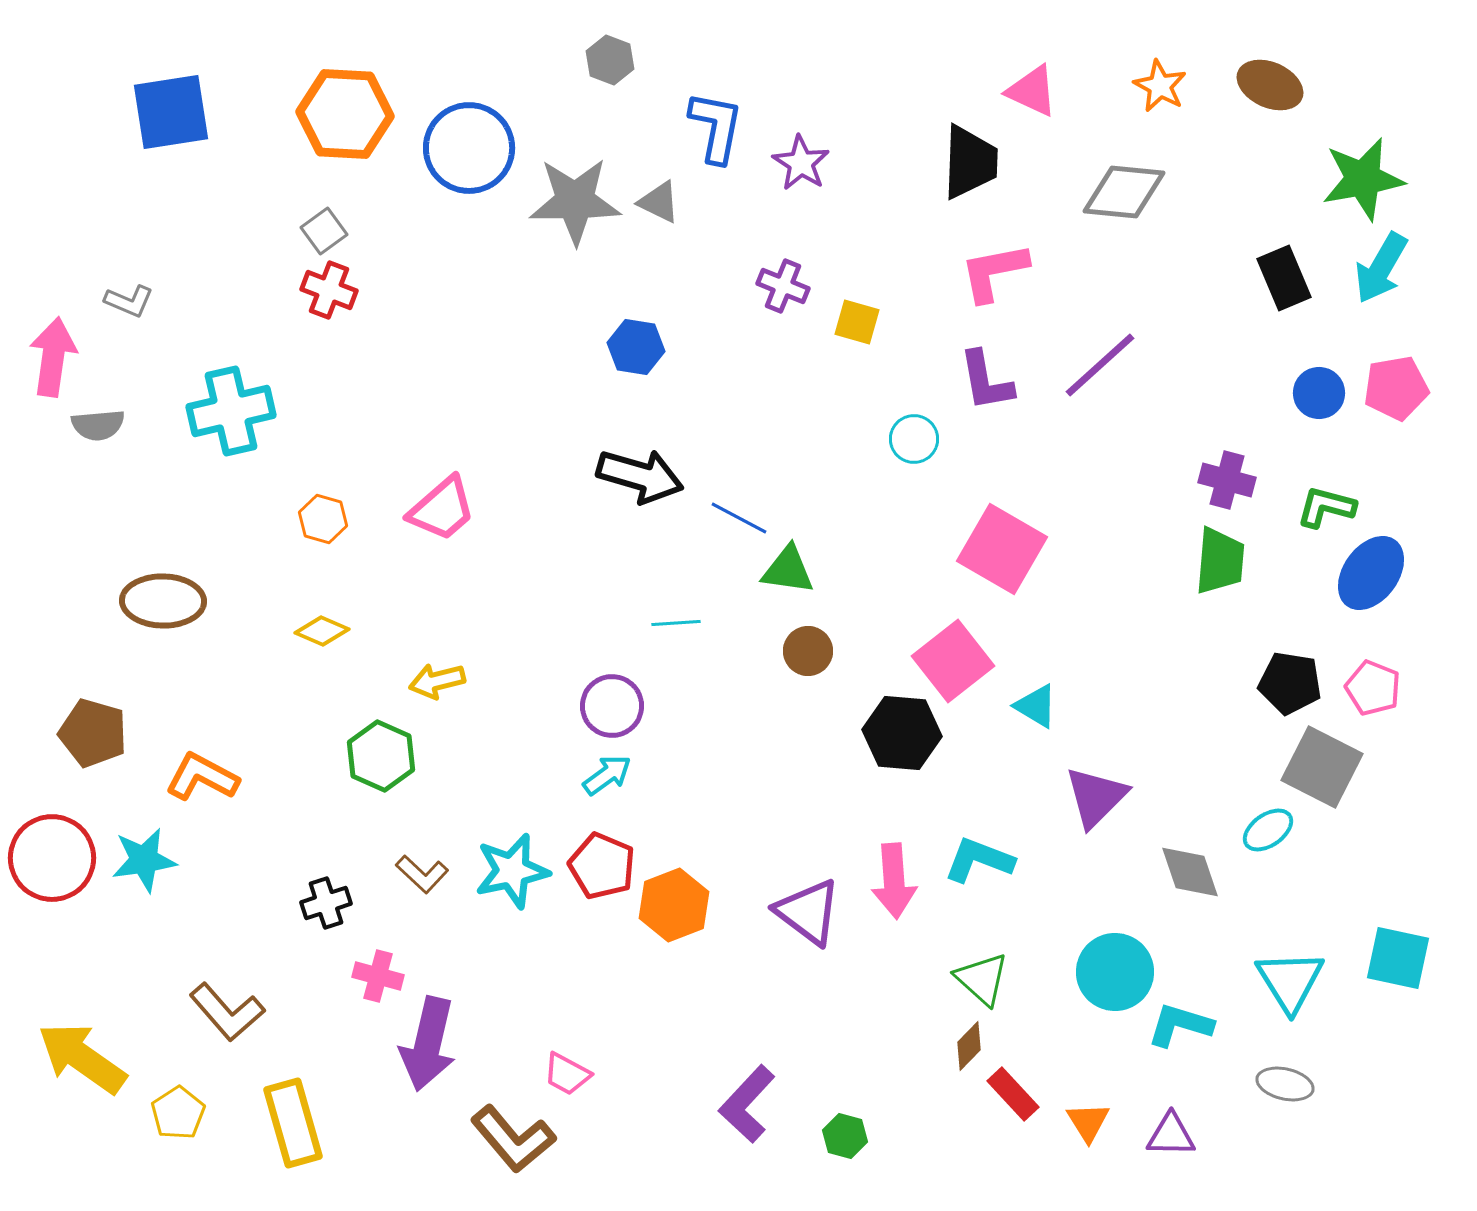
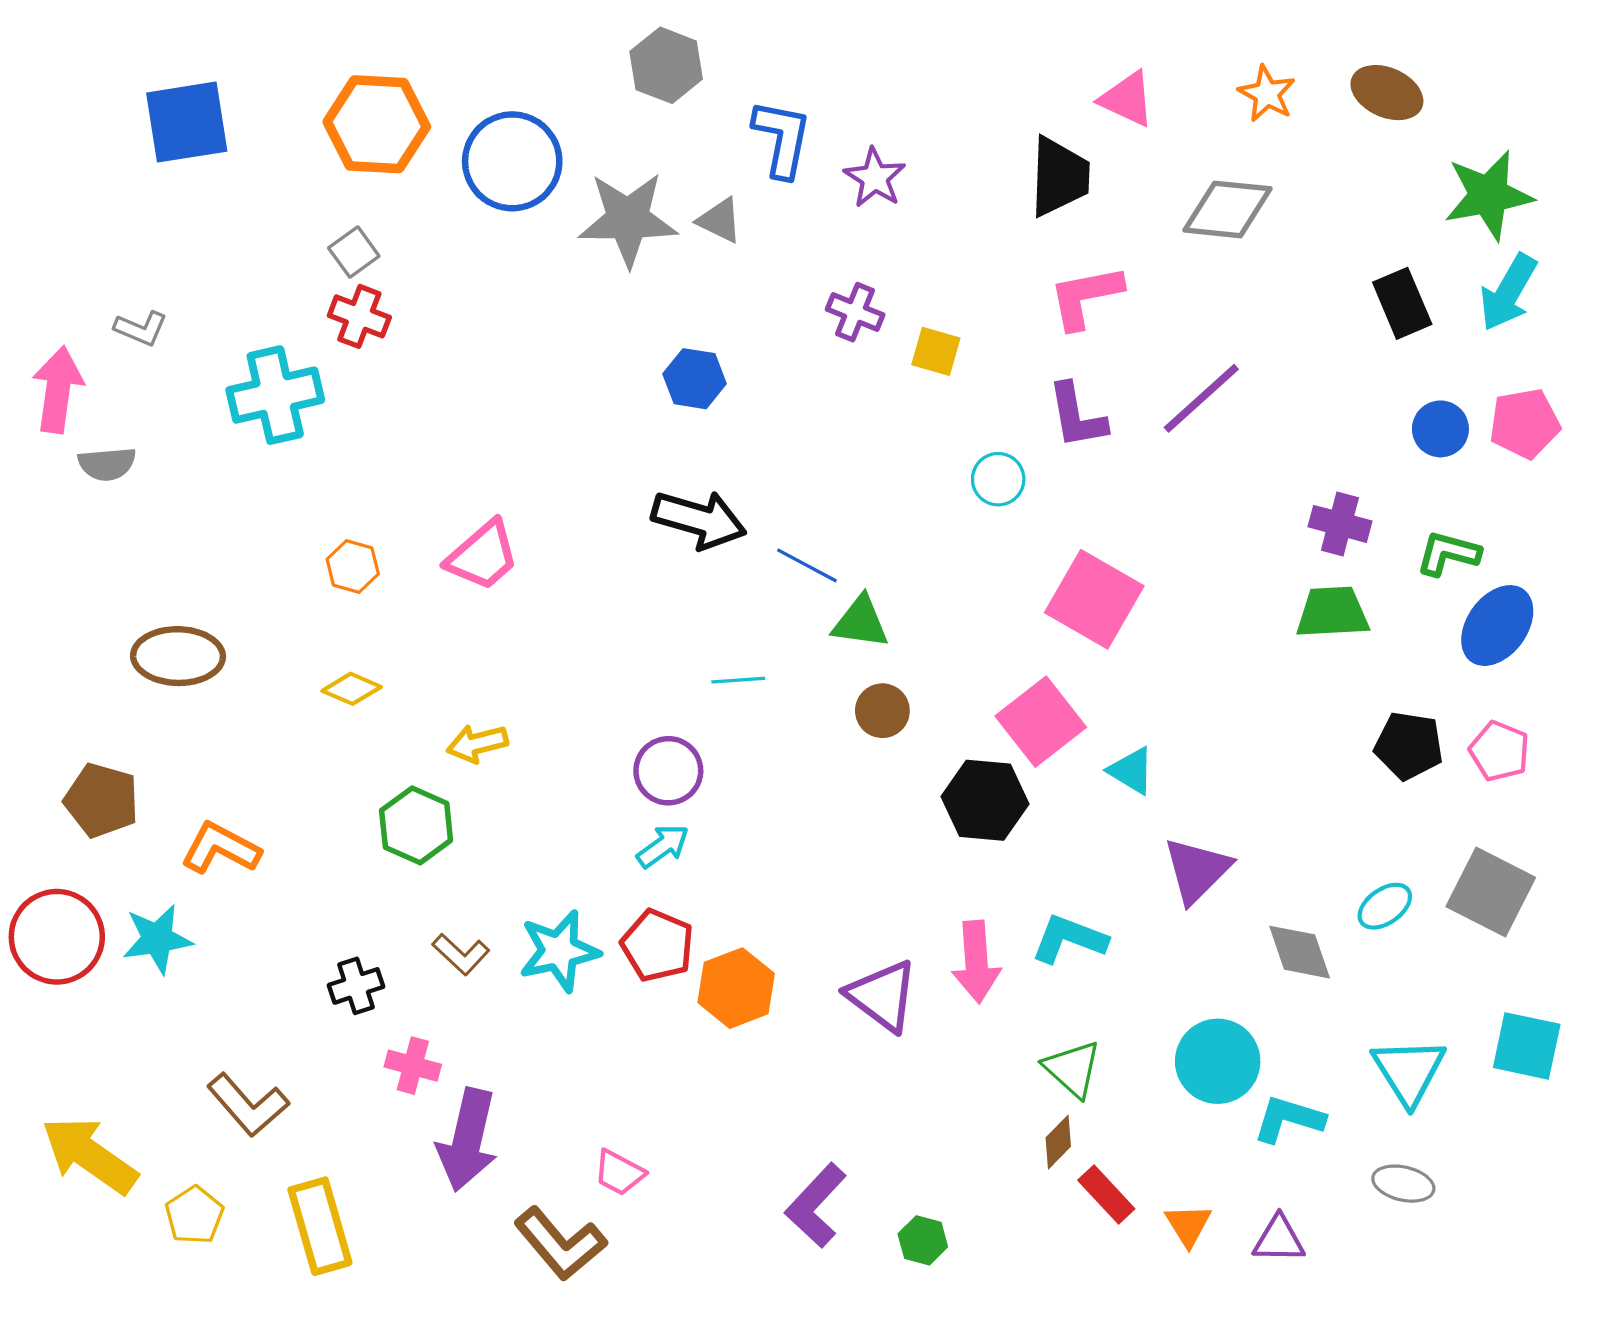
gray hexagon: (610, 60) -> (666, 65), size x1.4
cyan cross: (231, 411) -> (275, 395), moved
green trapezoid: (1220, 561) -> (1332, 612), turned -98
gray square: (1322, 767) -> (1491, 892), moved

